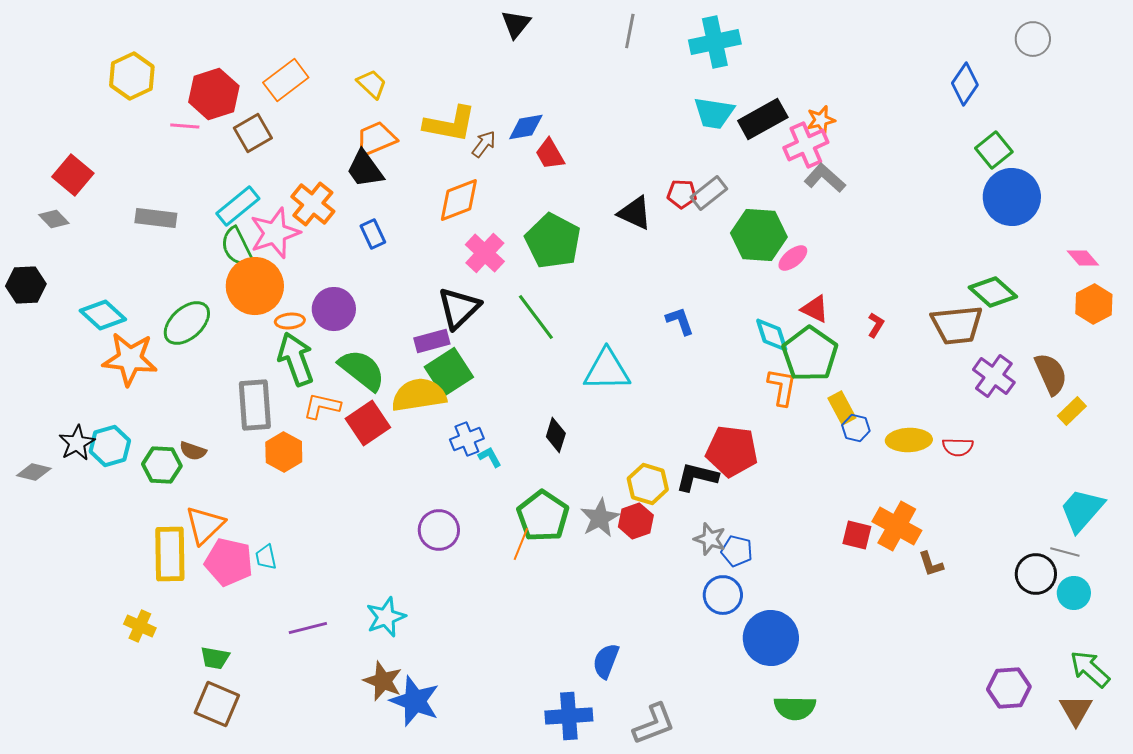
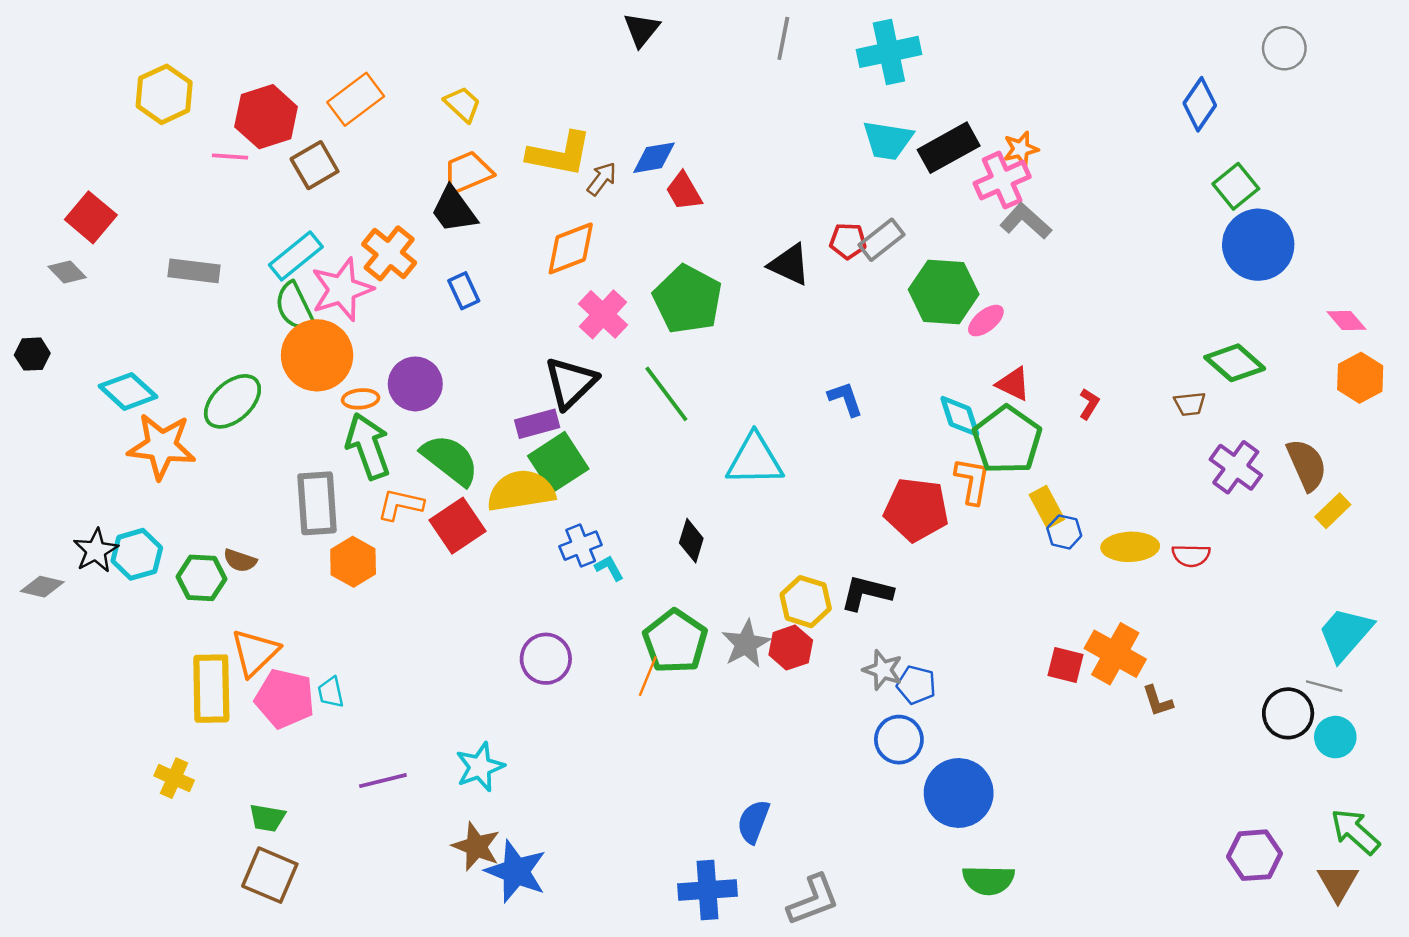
black hexagon: (26, 285) -> (32, 354), size x0.7
brown trapezoid: (957, 325) -> (1190, 404), size x0.5
red pentagon: (732, 451) -> (916, 510), moved

